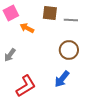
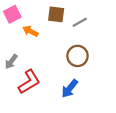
gray line: (71, 20) -> (80, 22), turned -32
red L-shape: (26, 86) -> (29, 82), moved

